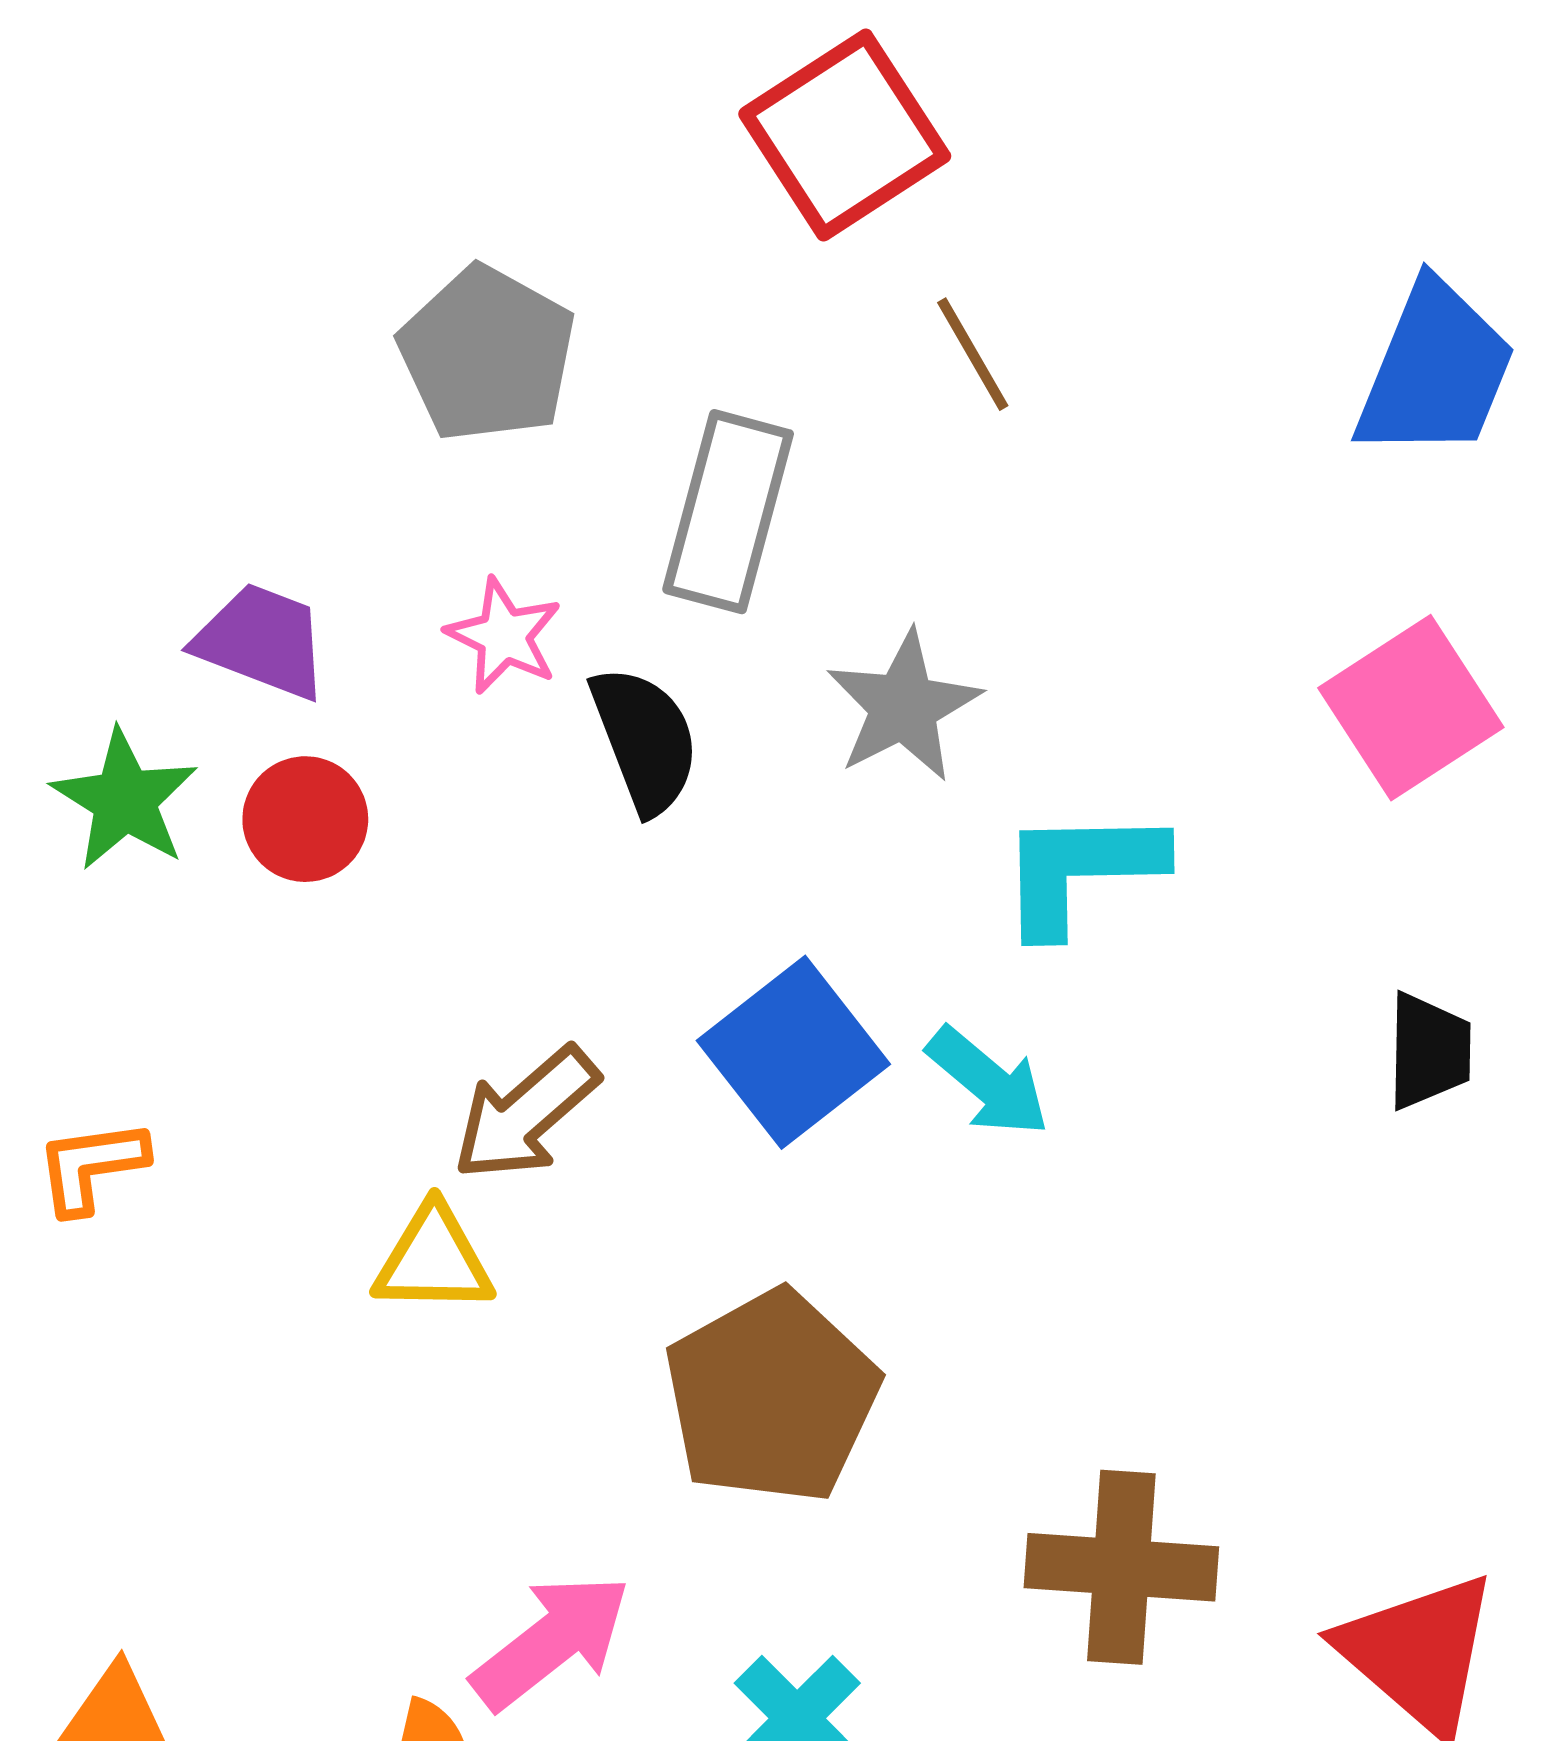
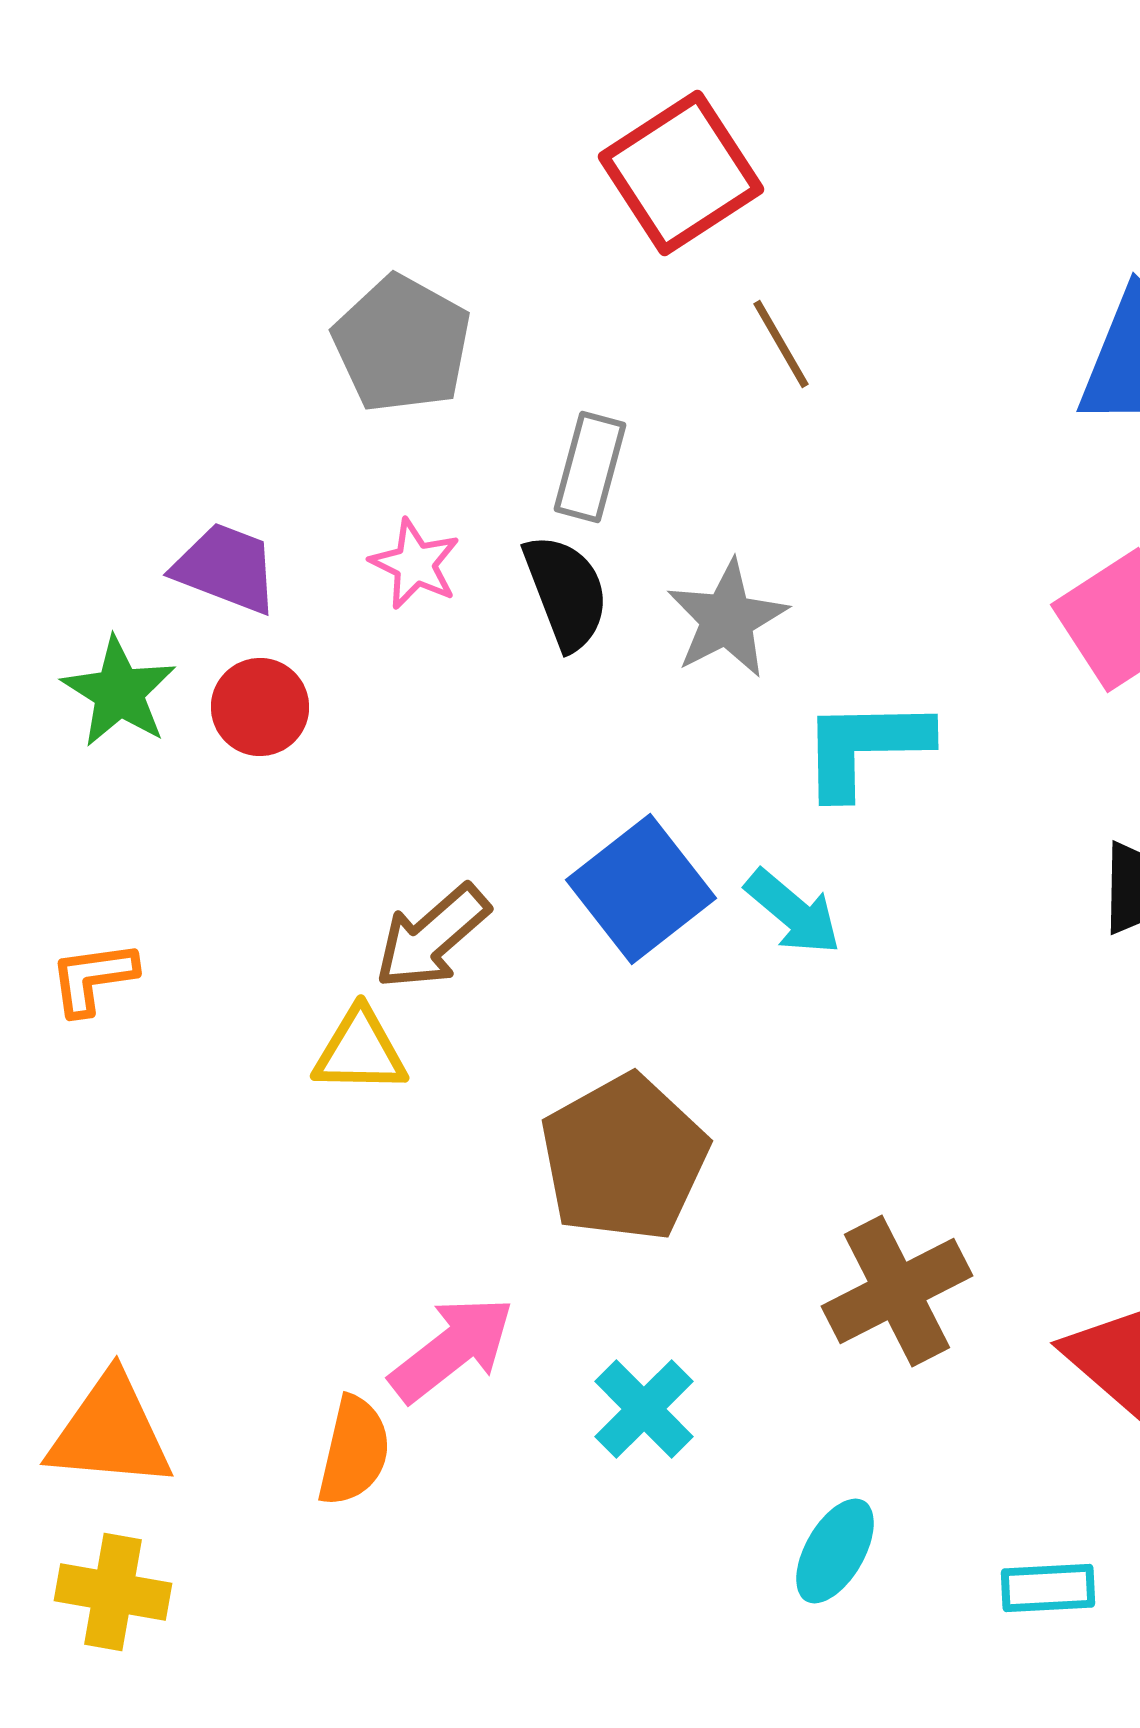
gray rectangle: (728, 512) -> (590, 467), size x0.7
black semicircle: (645, 740) -> (566, 592), moved
brown cross: (1121, 1567) -> (897, 1291), turned -31

